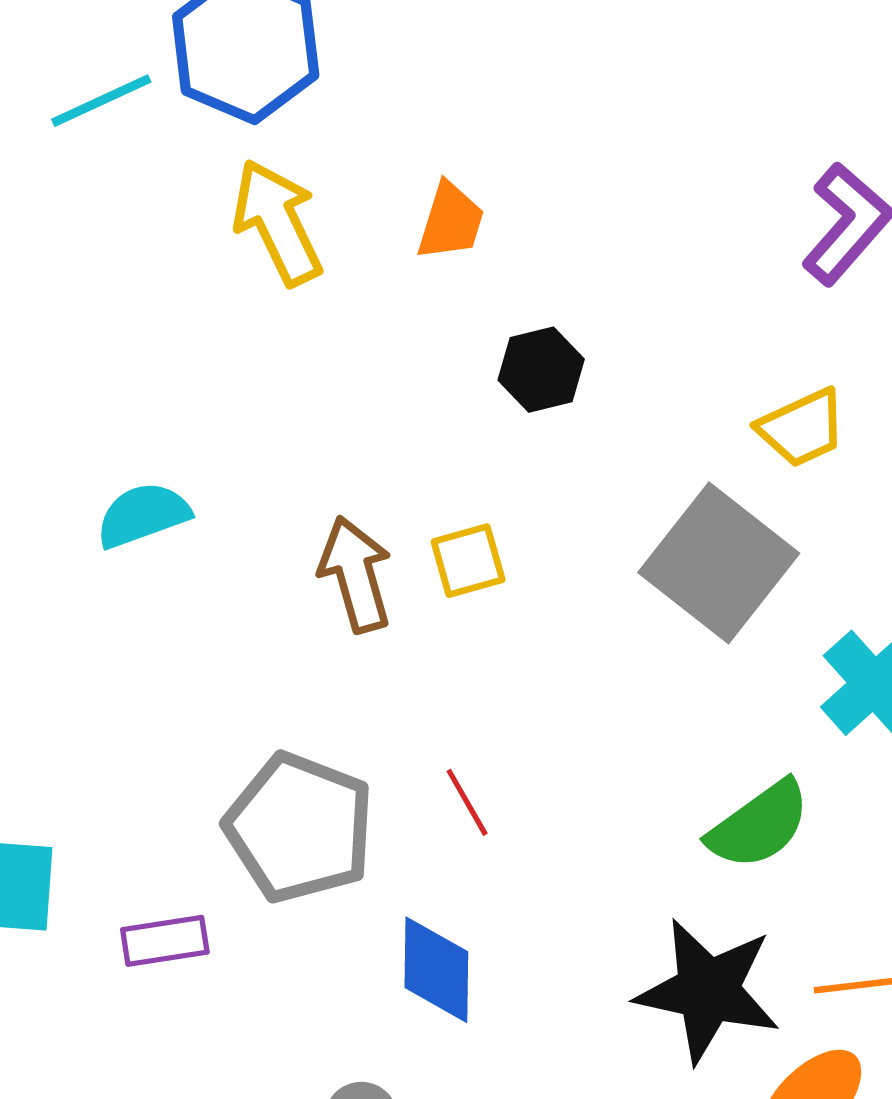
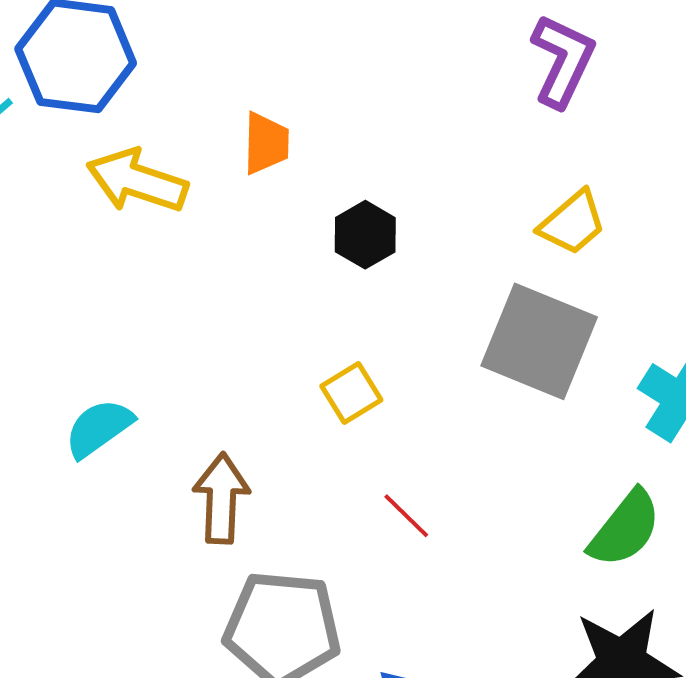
yellow arrow: (278, 222) -> (137, 181), turned -30
brown arrow: (356, 574) -> (221, 498), moved, turned 34
red line: (467, 802) -> (406, 516), moved

